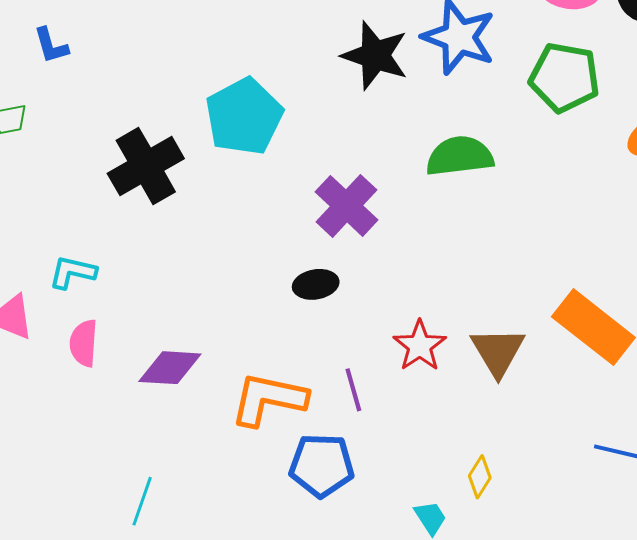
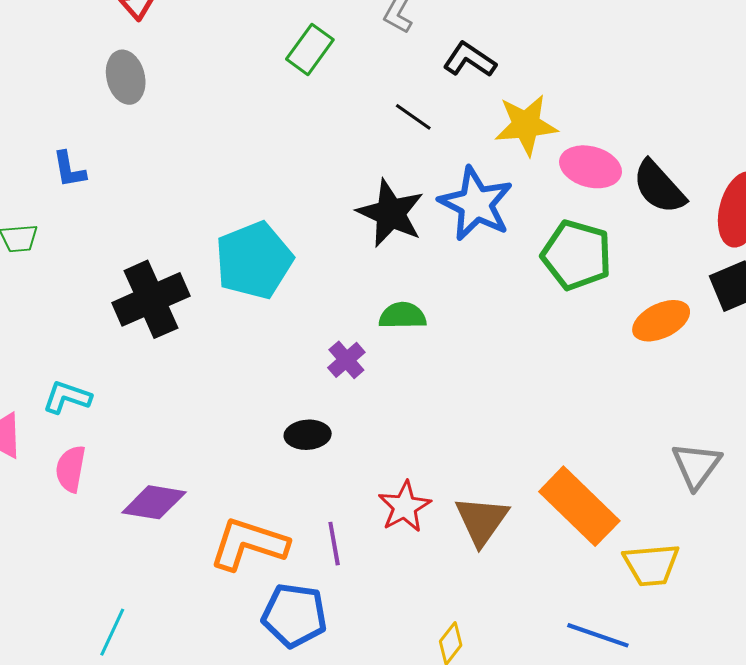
green semicircle: (460, 156) -> (403, 316), moved, size x0.7
purple cross: (346, 206) -> (346, 360), size x0.6

